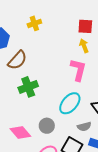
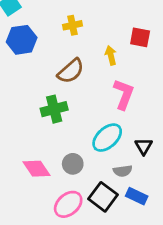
yellow arrow: (84, 46) -> (111, 55), moved
brown semicircle: (17, 60) -> (71, 71), moved

